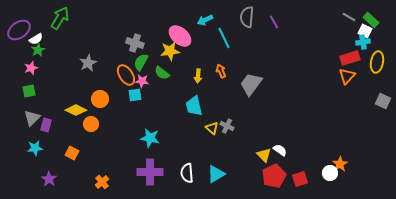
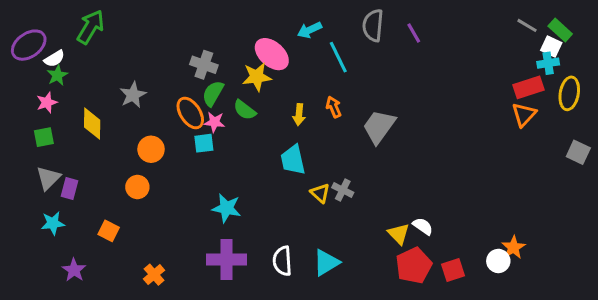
yellow diamond: (76, 110) -> (92, 124), moved, turned 65

